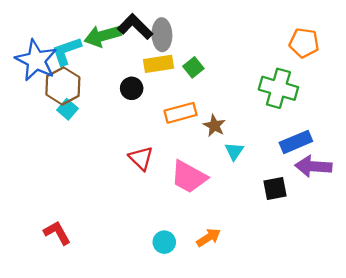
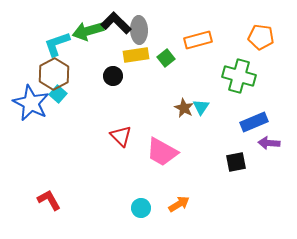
blue star: (36, 60) -> (31, 103), moved
orange rectangle: (181, 113) -> (198, 40), moved
cyan triangle: (234, 151) -> (201, 107), moved
purple arrow: (313, 166) -> (269, 143), size x0.7

